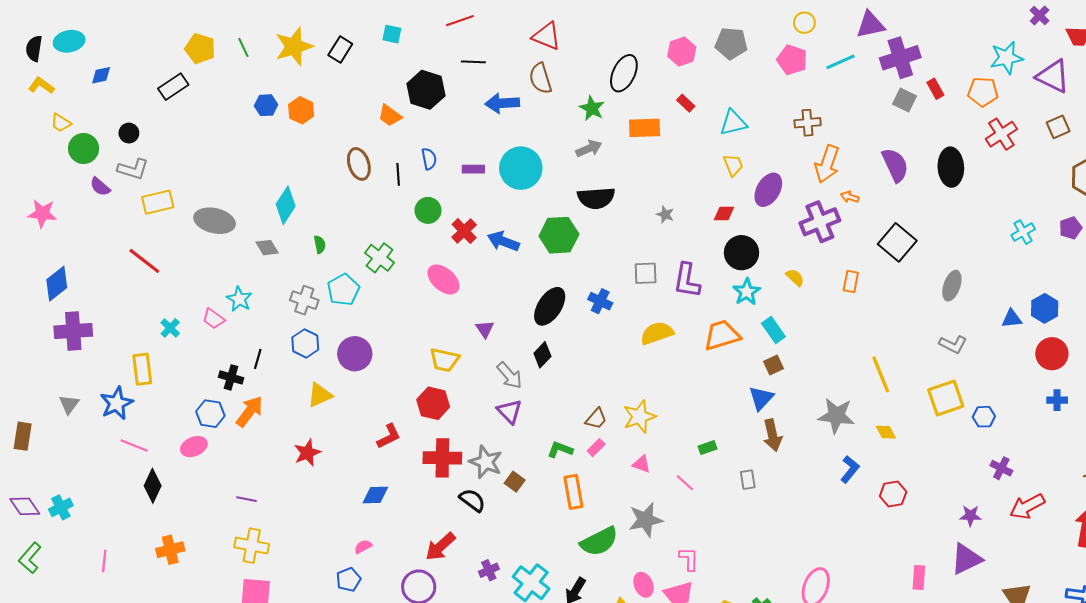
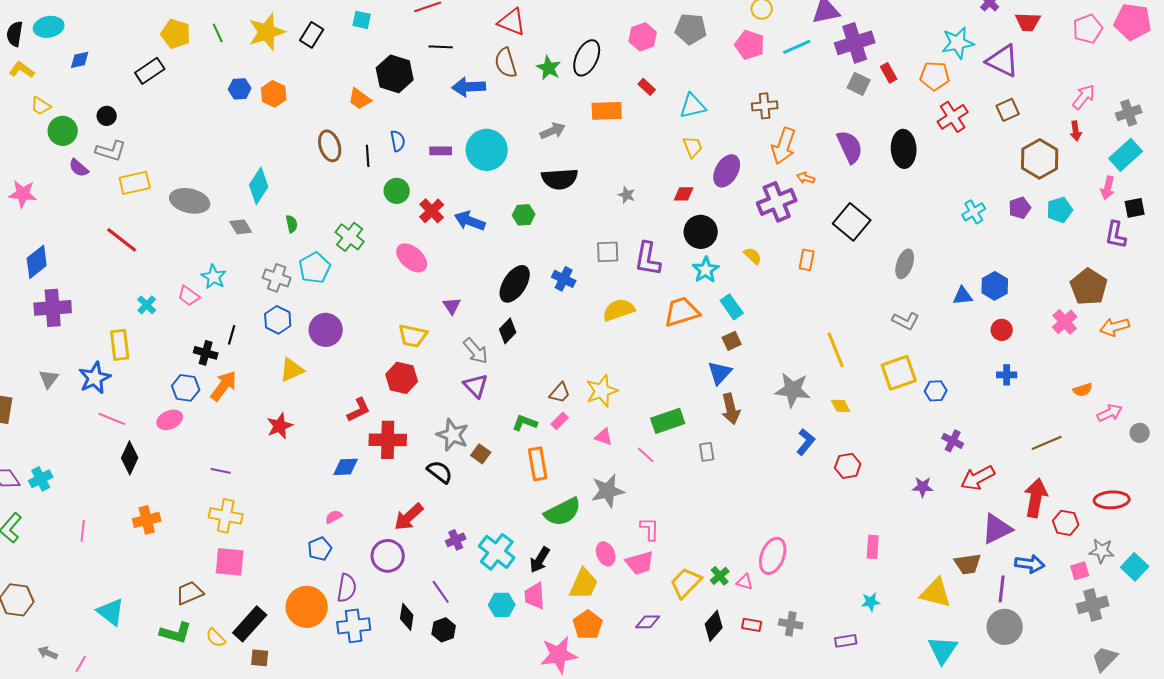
green star: (592, 108) -> (549, 68), moved
green hexagon: (559, 235) -> (524, 215), size x0.6
red circle: (1052, 354) -> (1002, 330), size x0.7
green rectangle: (707, 448) -> (668, 421), size x1.8
red cross: (442, 458) -> (388, 440), moved
purple triangle: (966, 559) -> (997, 529), moved

